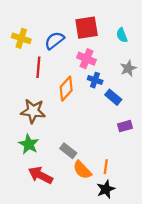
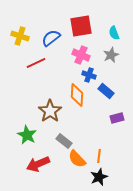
red line: (38, 67) -> (36, 63), turned 60
gray star: (128, 68) -> (111, 55), moved
orange diamond: (66, 89) -> (77, 95), moved, turned -40
brown star: (33, 111) -> (50, 111), moved, turned 30
red arrow: (41, 175) -> (38, 164), turned -50

